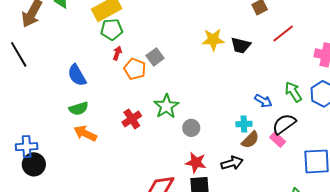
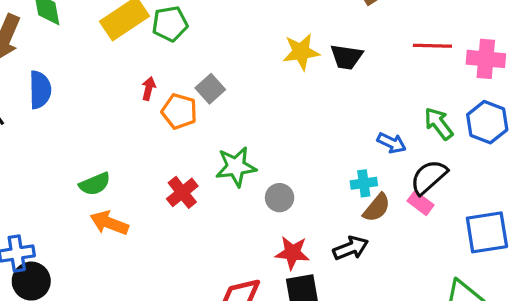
green pentagon: (112, 29) -> (170, 24), moved
red line: (283, 34) -> (432, 46), moved, turned 45
blue semicircle: (77, 75) -> (40, 90), moved, turned -145
green star: (166, 106) -> (236, 167), turned 30

